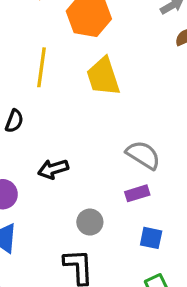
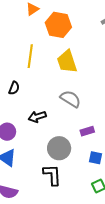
gray semicircle: (143, 155) -> (70, 99), moved
gray circle: (90, 222) -> (59, 148), size x1.5

